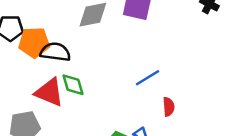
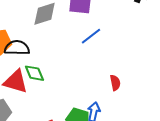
blue line: (147, 78) -> (91, 36), moved

